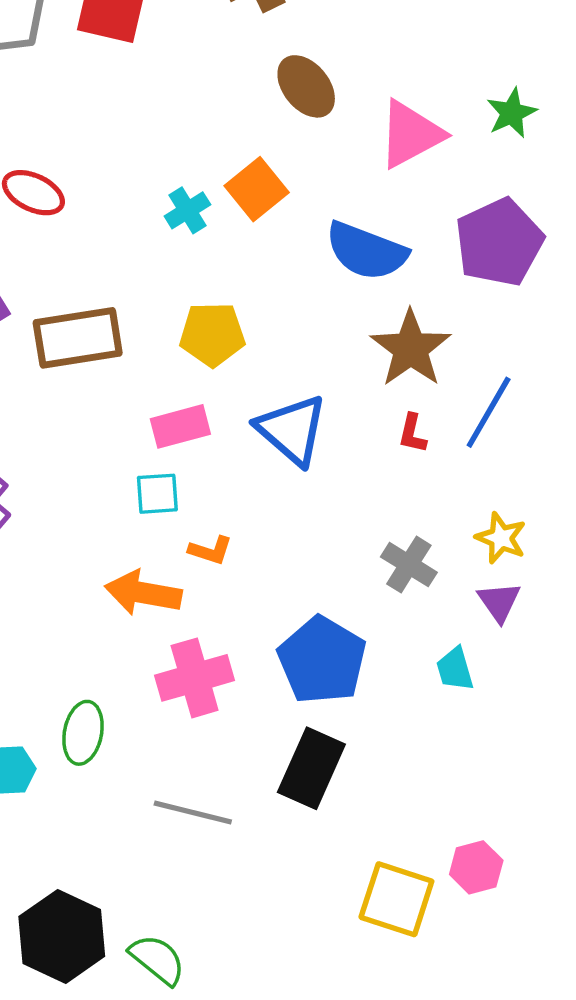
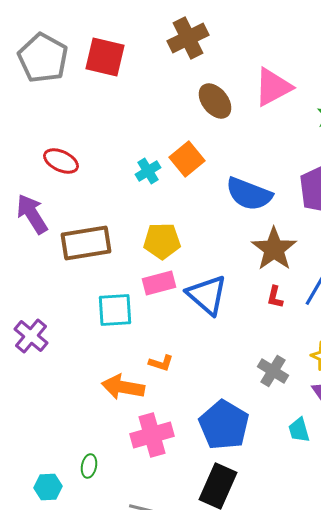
pink triangle: (411, 134) -> (273, 87), moved
pink rectangle: (180, 426) -> (159, 283), moved
cyan square: (157, 494) -> (115, 310), moved, size x1.4
green ellipse: (83, 733) -> (89, 466), size x0.7

